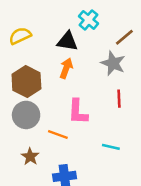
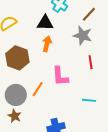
gray circle: (26, 115) -> (16, 95), moved
orange line: (58, 135) -> (38, 89), moved, turned -70
brown star: (30, 157) -> (15, 116), moved

